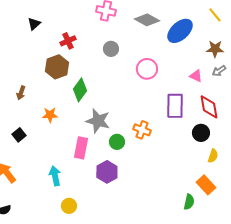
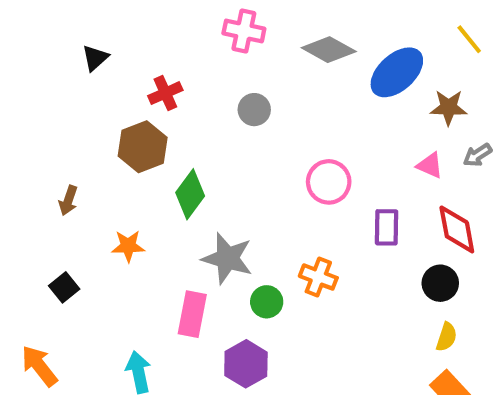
brown star: (215, 49) -> (449, 107), moved
pink circle: (147, 69) -> (329, 182), moved
purple rectangle: (175, 106) -> (387, 227), size x0.7
yellow semicircle: (213, 156) -> (446, 337), moved

